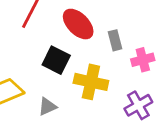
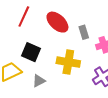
black square: (56, 60) -> (31, 52), moved

